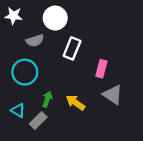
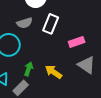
gray semicircle: (35, 41) -> (25, 23), moved
pink rectangle: (101, 69) -> (77, 42), turned 56

